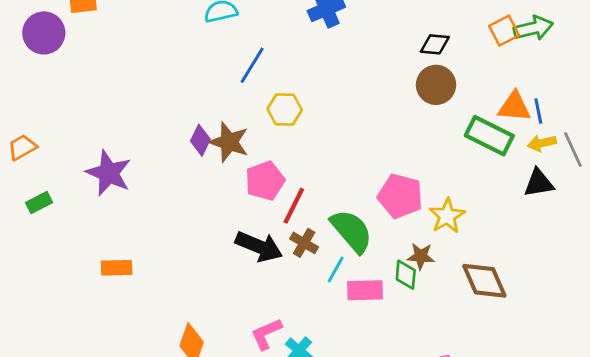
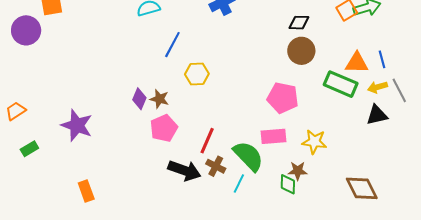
blue line: (538, 111) -> (382, 59), moved
brown star: (229, 142) -> (159, 99), size x0.7
pink pentagon: (265, 181) -> (164, 128), moved
pink pentagon: (400, 196) -> (283, 98), moved
yellow star: (447, 216) -> (314, 142), turned -30
orange rectangle: (117, 268) -> (86, 191), turned 75
brown diamond: (484, 281) -> (362, 188), moved
pink rectangle: (365, 290) -> (274, 136), moved

